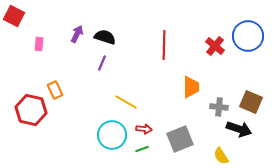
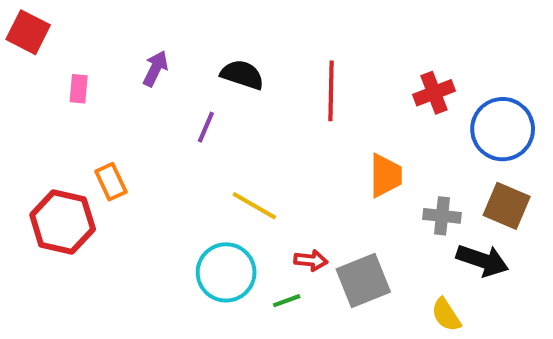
blue circle: (248, 36) -> (503, 129), moved
black semicircle: (105, 37) -> (242, 75), moved
red cross: (215, 46) -> (434, 93), turned 30
red arrow: (144, 129) -> (311, 260), moved

